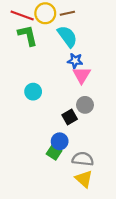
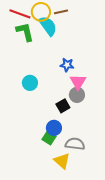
cyan semicircle: (67, 36) -> (48, 26), moved
blue star: (75, 61) -> (67, 65), moved
pink triangle: (82, 75) -> (78, 82), moved
yellow triangle: (84, 179) -> (62, 161), moved

